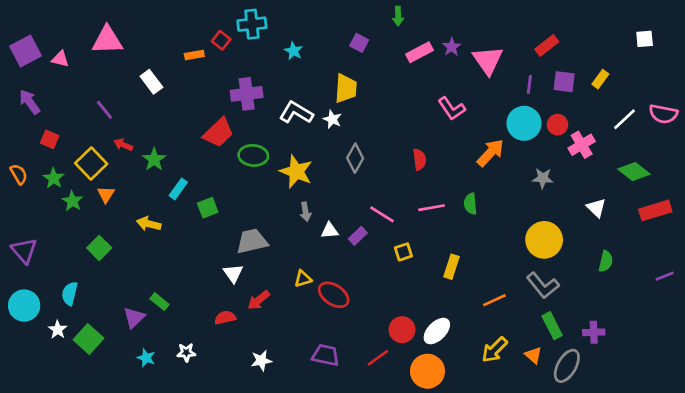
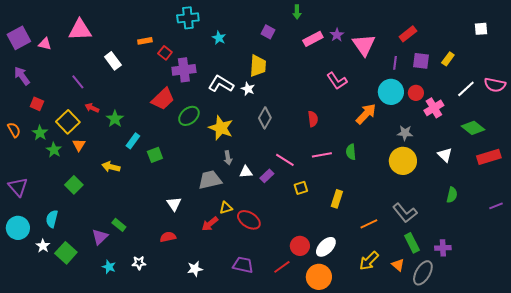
red square: (221, 40) -> (165, 53), moved
green ellipse: (253, 155) -> (189, 116), turned -45
yellow circle: (544, 240) -> (403, 161), moved
gray trapezoid: (252, 241) -> (210, 180), moved
red arrow: (259, 300) -> (210, 224), moved

